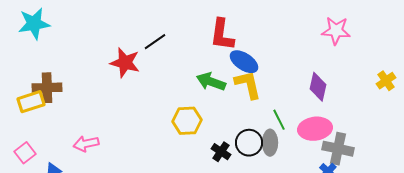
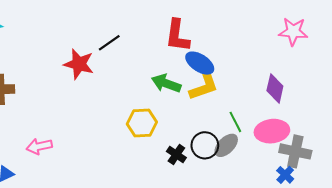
yellow L-shape: (248, 85) -> (204, 86), turned 84
gray ellipse: (270, 143) -> (226, 145), turned 45

